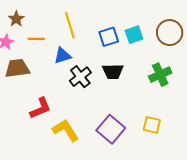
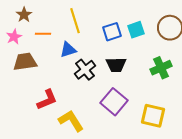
yellow square: (152, 125) -> (153, 116), size x1.4
purple square: (111, 129) -> (114, 102), moved

